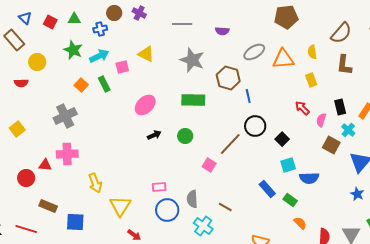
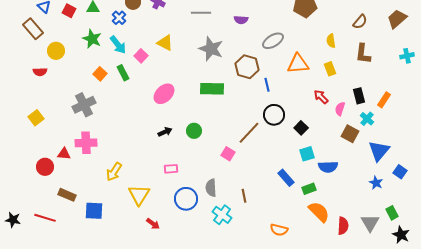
blue cross: (100, 29) -> (119, 18), turned -32
brown semicircle: (341, 33) -> (360, 22), size x0.7
cyan arrow: (99, 56) -> (118, 45), turned 78
orange triangle: (283, 59) -> (298, 64), moved
pink square: (122, 67) -> (141, 56), turned -32
black arrow: (154, 135) -> (165, 132), moved
green circle: (185, 136) -> (194, 131), moved
yellow arrow: (95, 183) -> (114, 172), turned 54
pink rectangle: (159, 187) -> (171, 169), moved
green rectangle: (290, 200) -> (309, 189), turned -56
brown line: (225, 207) -> (244, 196), turned 48
orange semicircle: (300, 223) -> (319, 212), size x1.6

